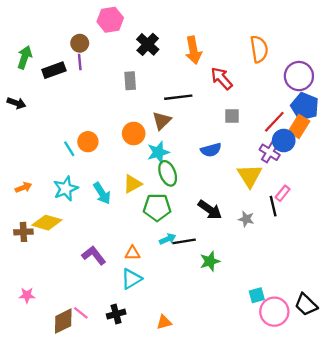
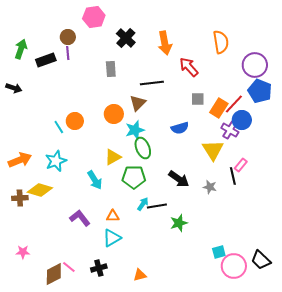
orange rectangle: (299, 126) -> (219, 108), moved
orange arrow: (23, 187) -> (20, 160), size x1.6
cyan arrow: (102, 193) -> (95, 180), moved
cyan arrow: (168, 239) -> (143, 204), turned -32

